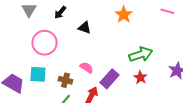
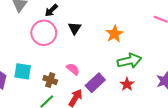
orange star: (124, 15) -> (114, 34), moved
black triangle: (84, 28) -> (75, 28), turned 40
pink circle: (45, 43) -> (44, 33), moved

